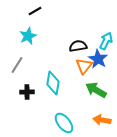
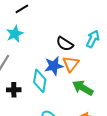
black semicircle: (78, 46) -> (65, 44), turned -138
blue star: (98, 59) -> (54, 66), moved, turned 30

